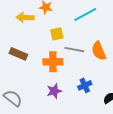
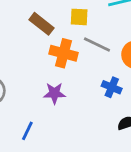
brown rectangle: (18, 54) -> (42, 24), moved
blue cross: (85, 85) -> (112, 87), moved, turned 32

